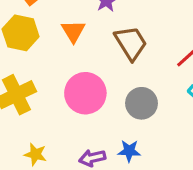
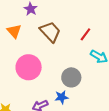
gray circle: (142, 103) -> (71, 77), moved

